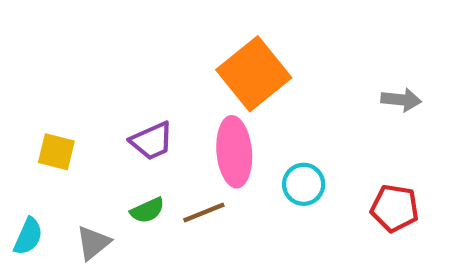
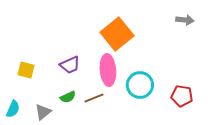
gray arrow: (401, 100) -> (185, 20), moved
cyan circle: (304, 184) -> (140, 85), size x1.4

